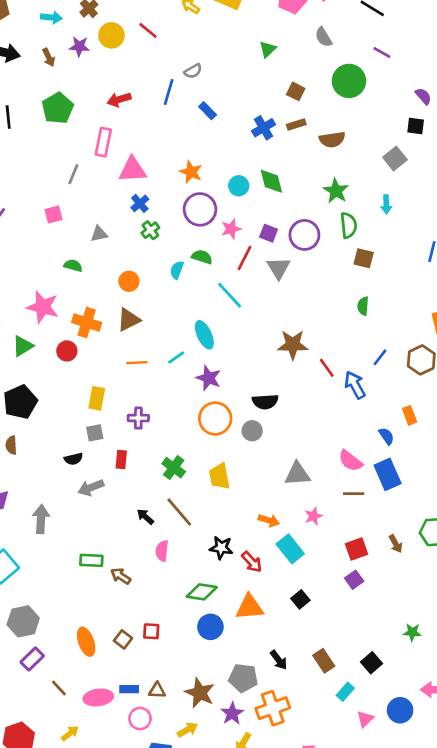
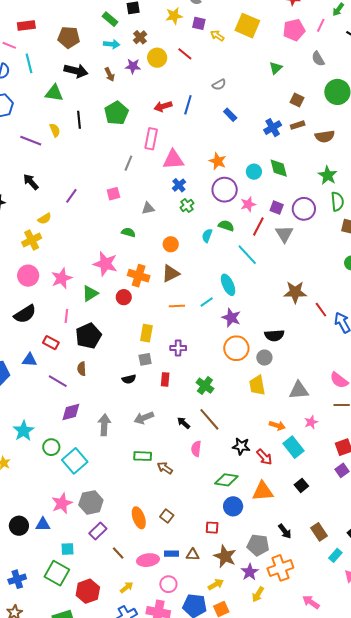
blue line: (169, 92) -> (188, 105), moved
yellow trapezoid: (220, 476) -> (257, 385), moved
gray arrow: (91, 488) -> (144, 418), moved
red square: (151, 631) -> (212, 528), moved
pink circle: (140, 719) -> (168, 584), moved

